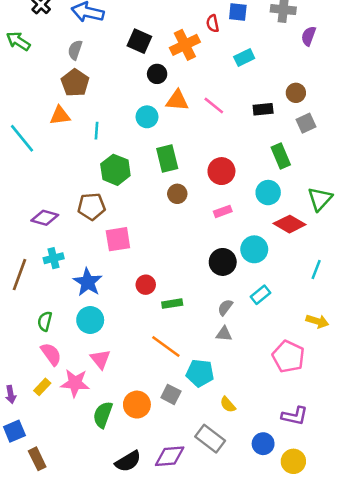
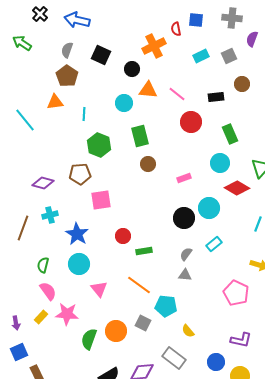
black square: (139, 41) -> (101, 55), moved
gray square: (306, 123) -> (229, 56), moved
red circle: (221, 171) -> (191, 122), moved
pink triangle: (100, 359) -> (99, 289), moved

